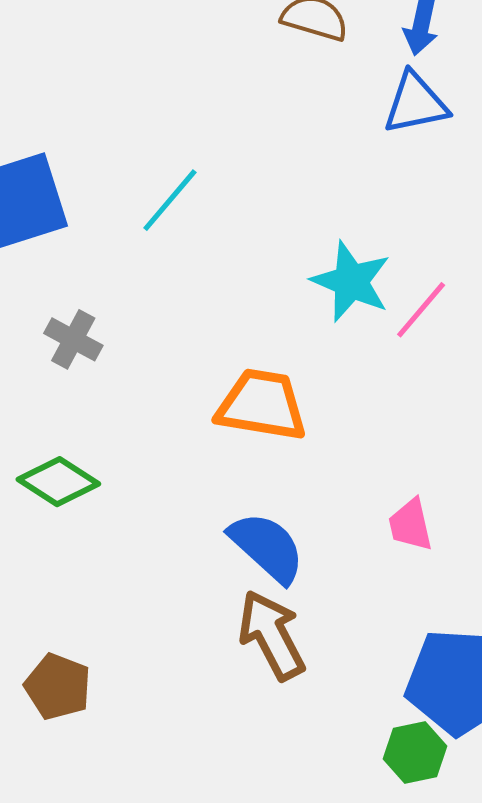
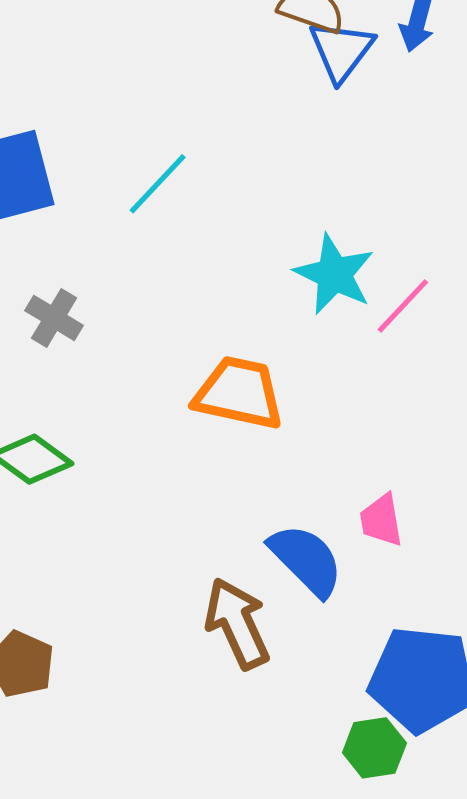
blue triangle: (416, 103) -> (341, 51), moved, turned -44
blue semicircle: (267, 547) -> (306, 560), moved

